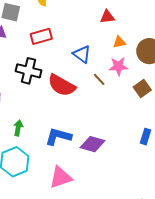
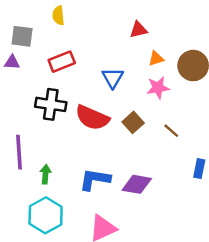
blue triangle: (82, 54) -> (113, 78), turned 30
brown line: (99, 79) -> (171, 131), moved
brown square: (142, 88) -> (133, 122), moved

